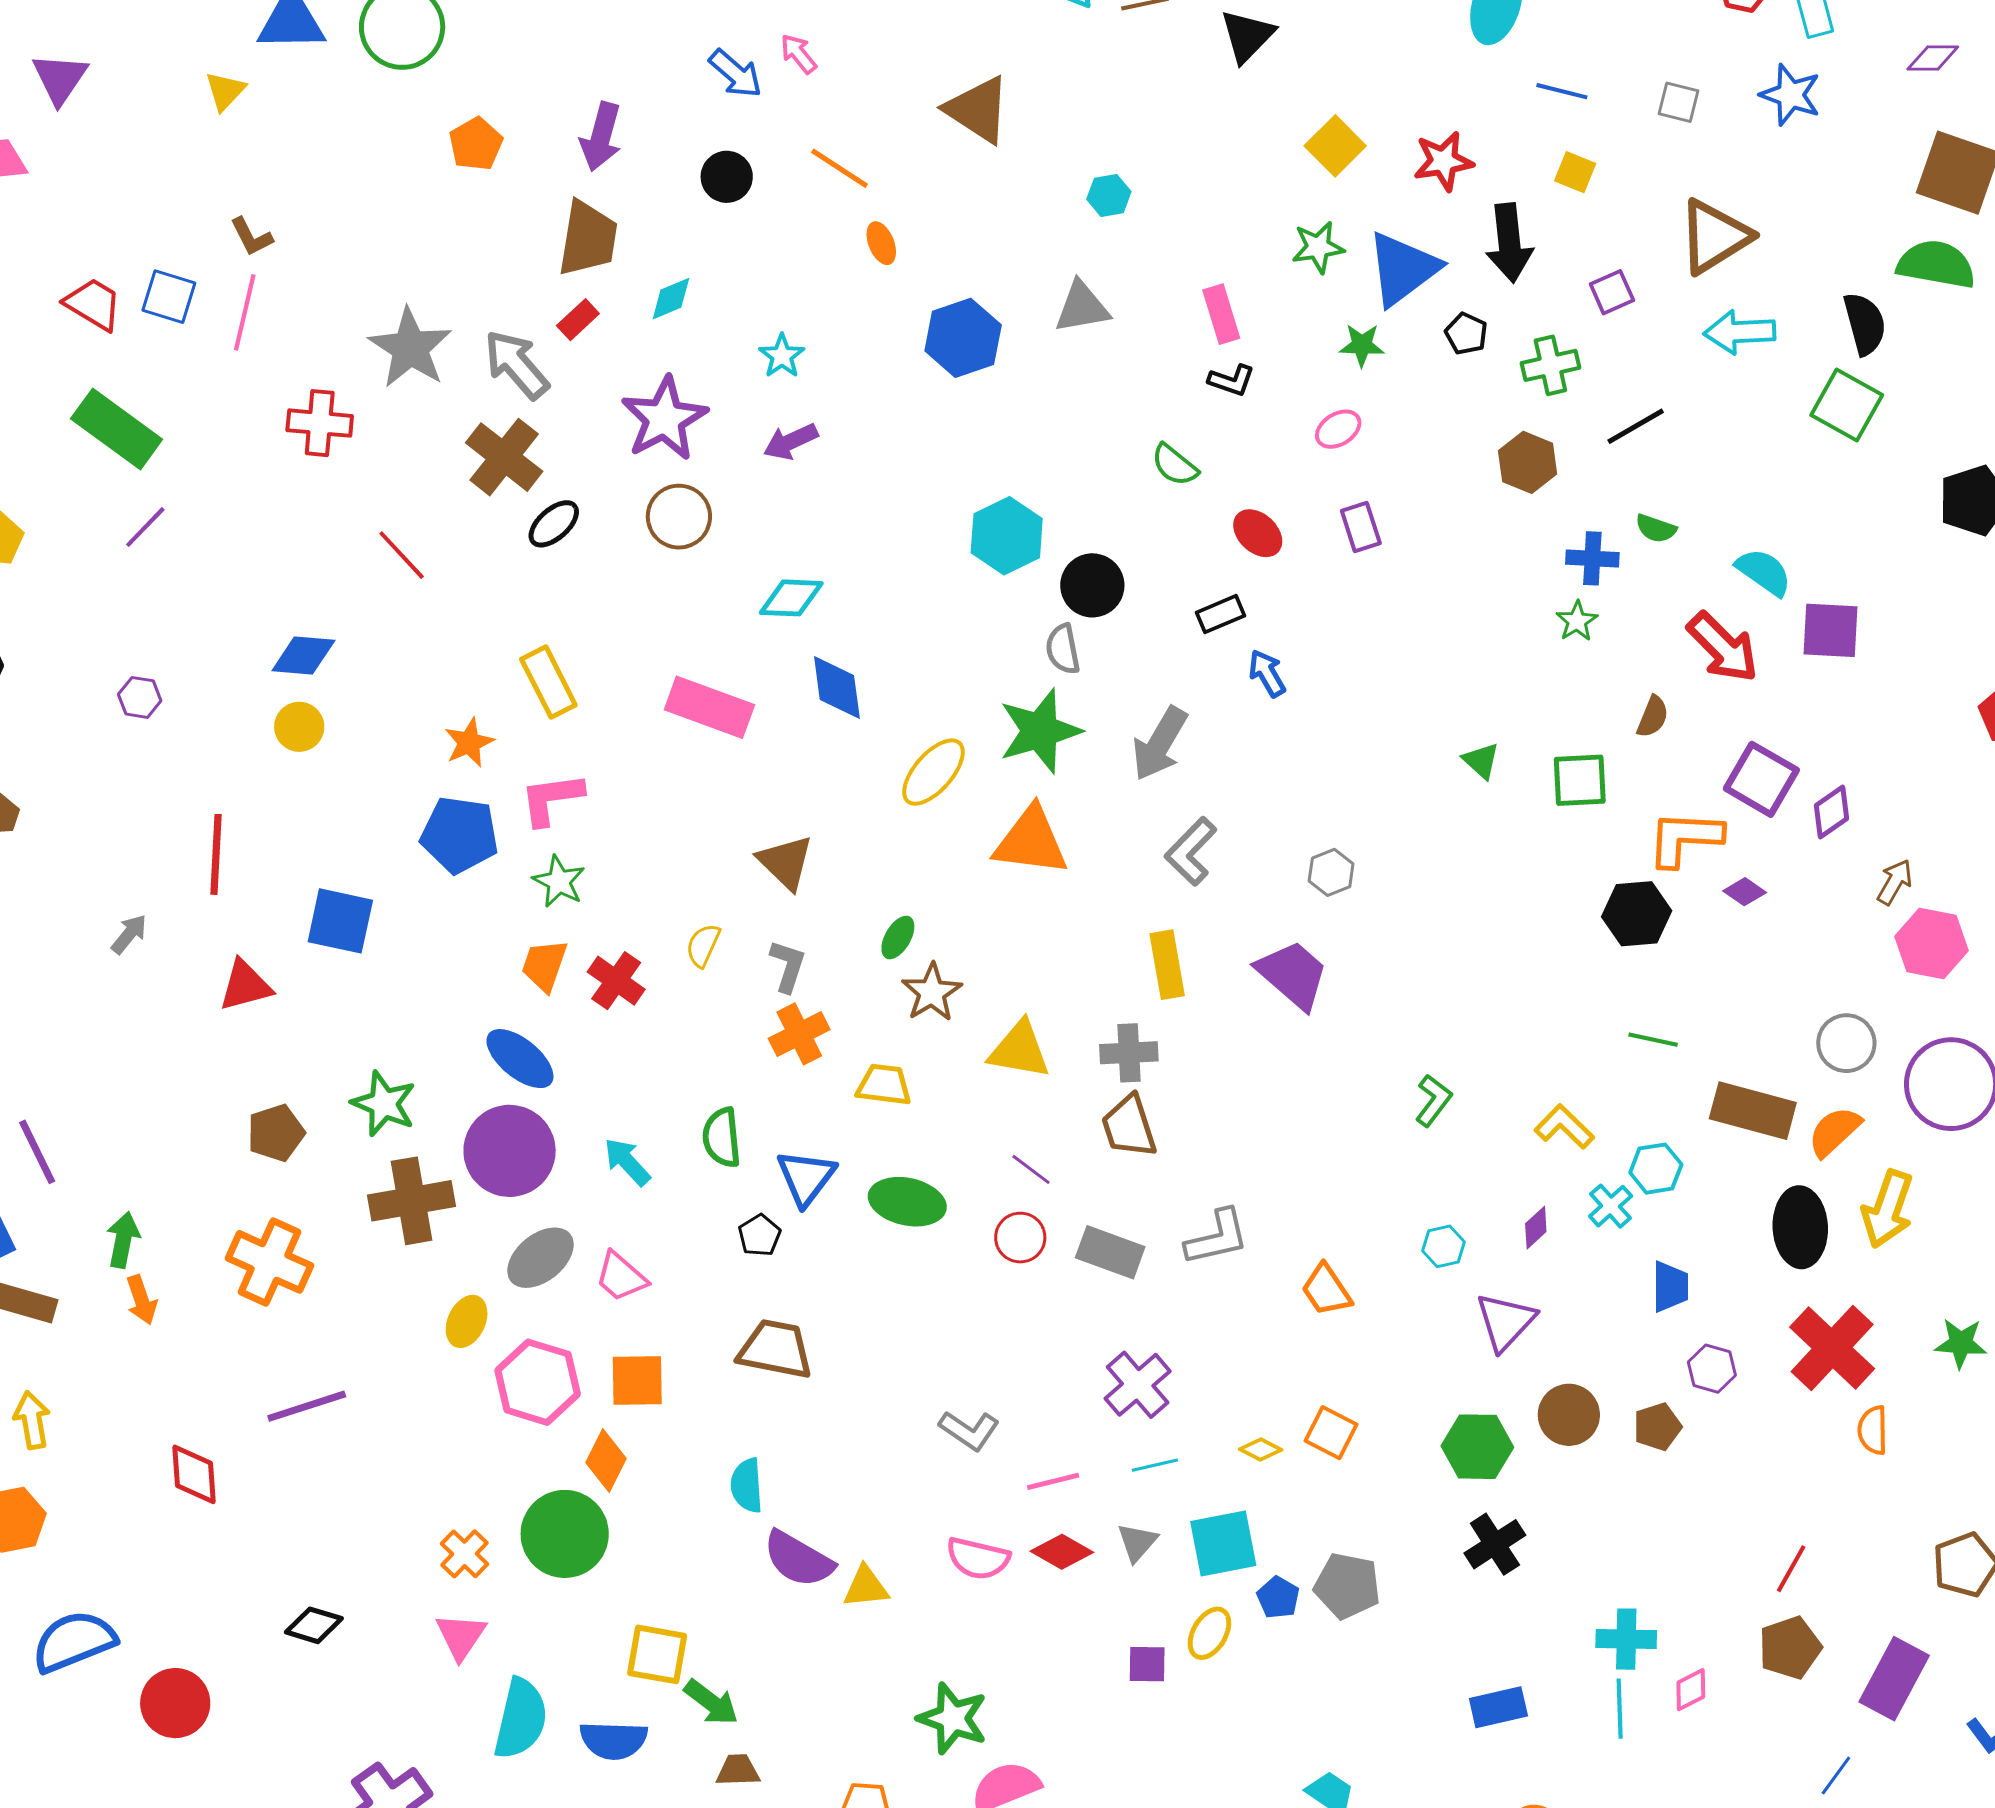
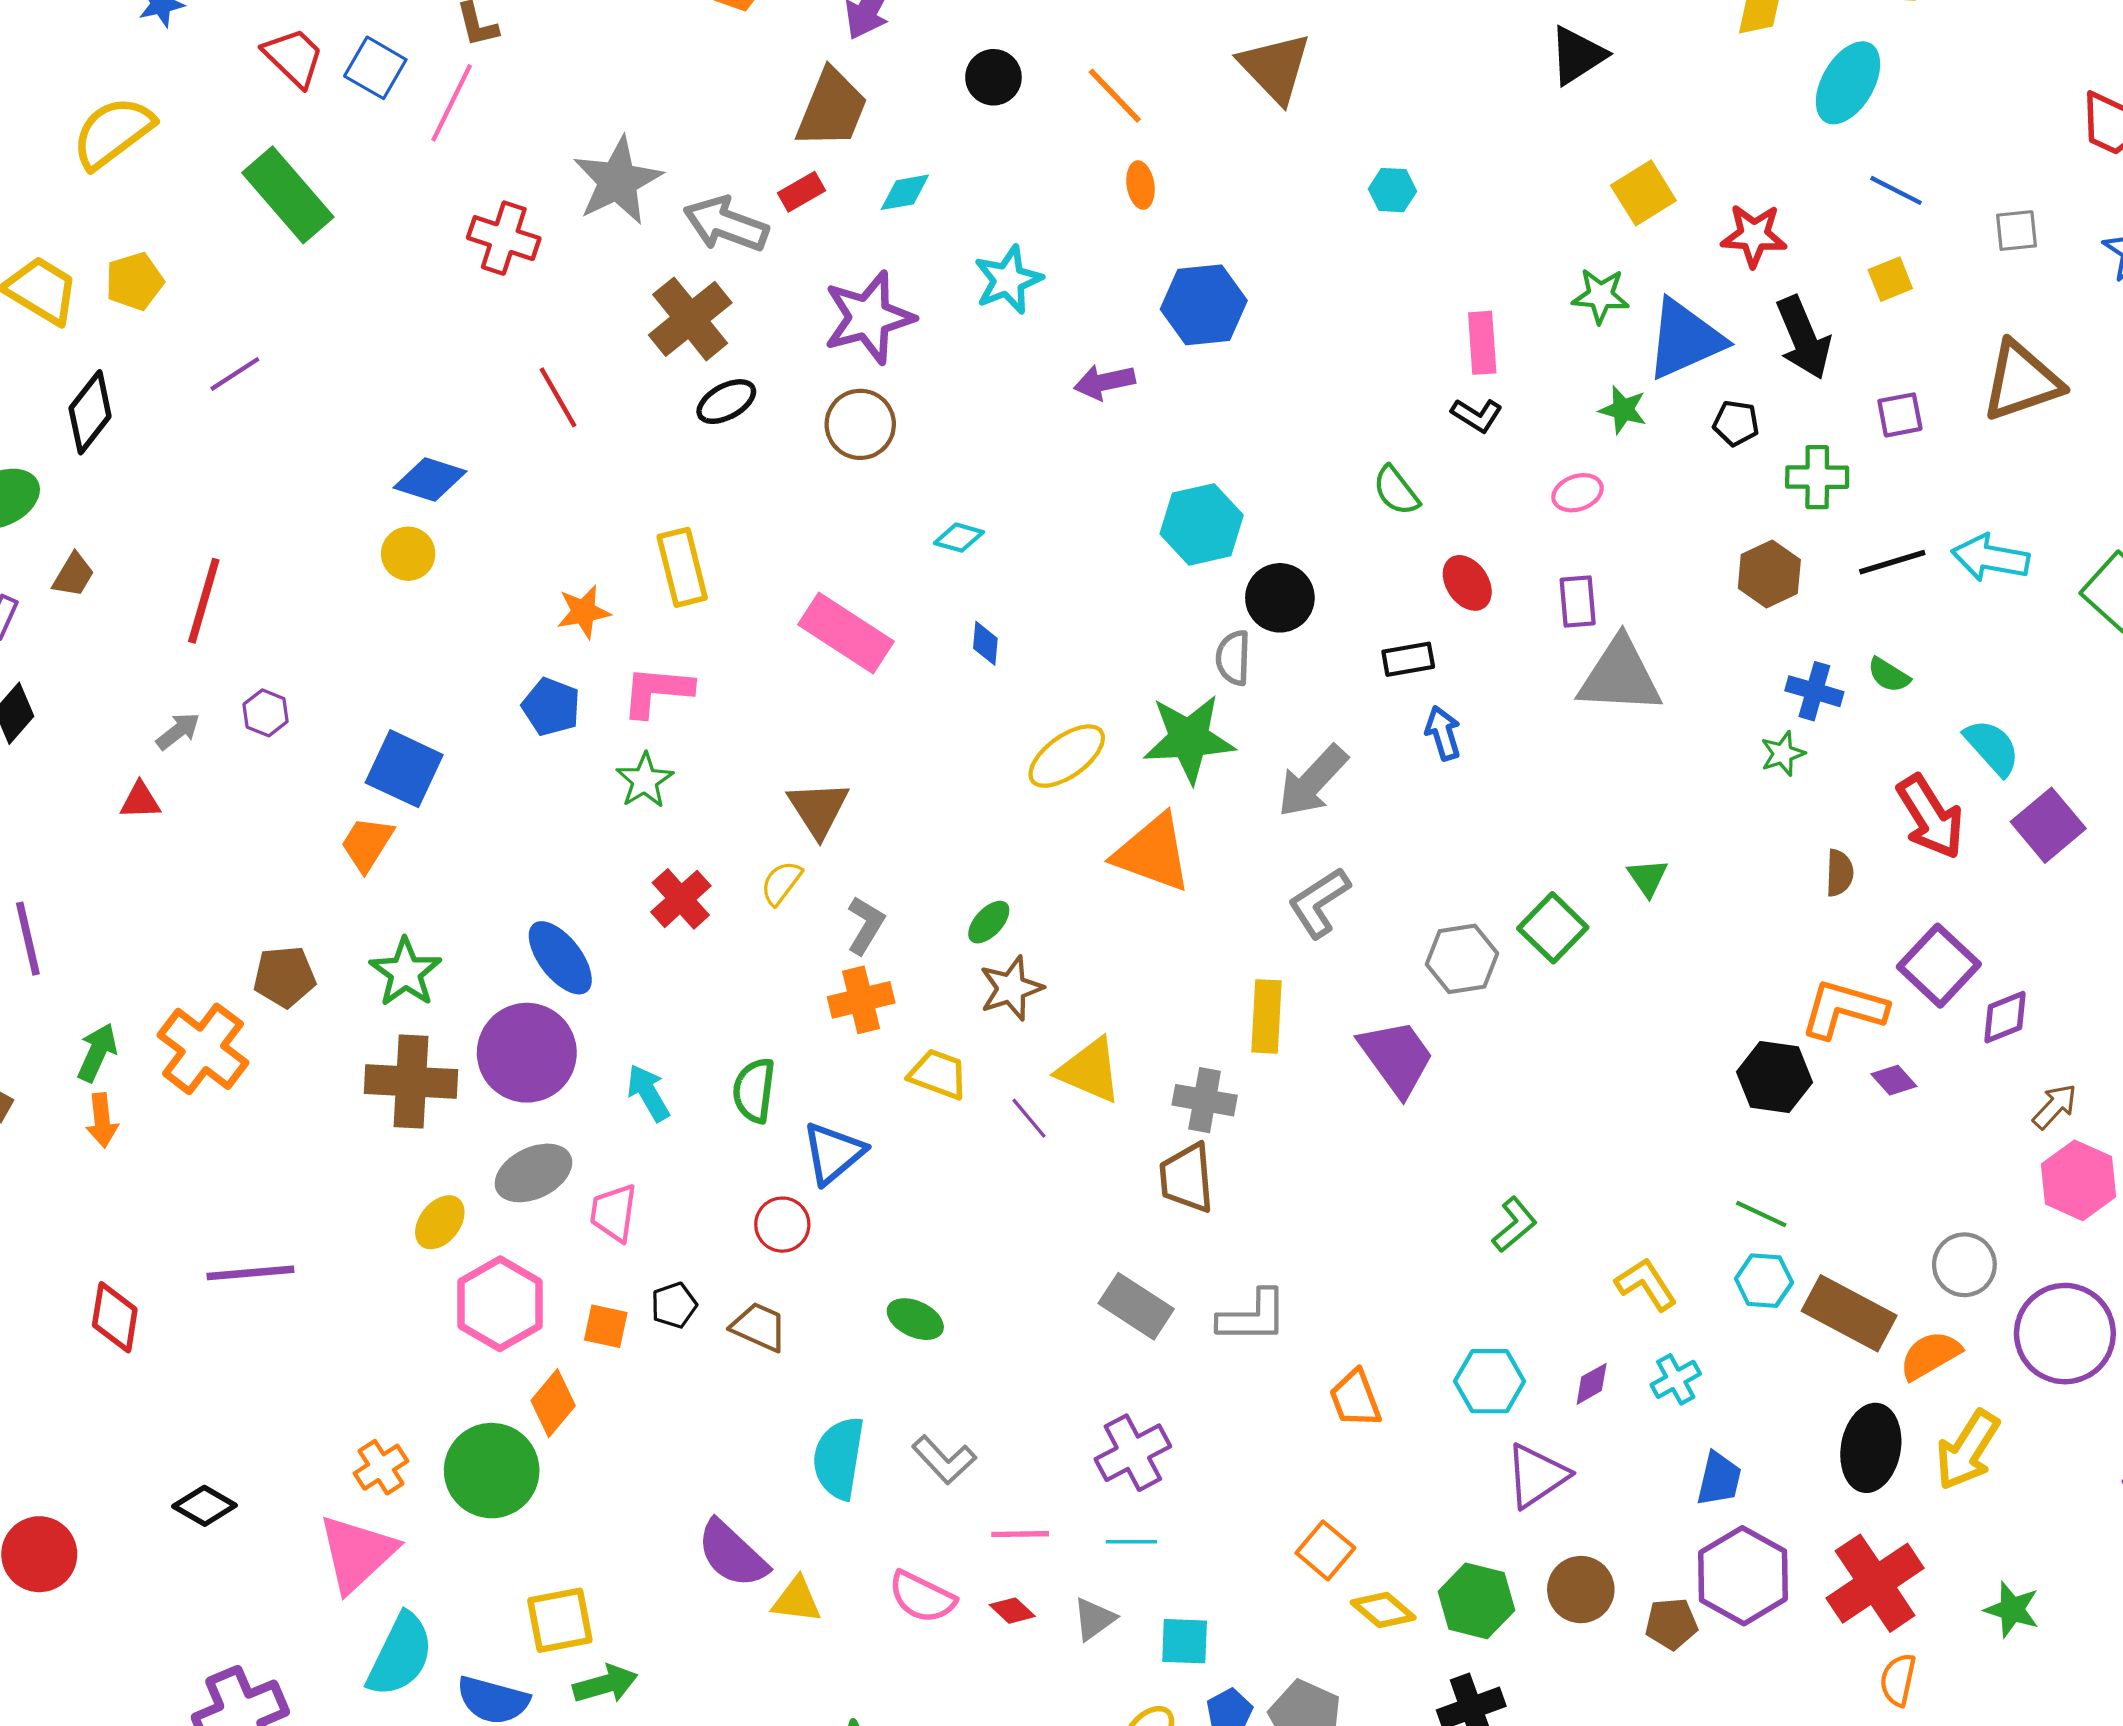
gray square: (1678, 102) -> (2016, 231), turned -33
yellow square: (1575, 172) -> (1890, 279), turned 33
black arrow: (1509, 243) -> (1803, 338), turned -30
gray triangle: (1082, 307) -> (1620, 676), moved, size x1.4
cyan arrow: (1740, 332) -> (1991, 558), moved
black pentagon: (1466, 334) -> (1736, 423), turned -30
cyan star: (782, 356) -> (1008, 280), size x1.4
gray arrow: (516, 364) -> (726, 224), turned -42
purple arrow: (791, 442) -> (1104, 382), moved
purple line: (145, 527) -> (235, 374), moved
cyan diamond: (791, 598) -> (959, 538), size x0.7
purple square: (1831, 630) -> (2048, 825), turned 34
blue diamond: (837, 687) -> (985, 643), size x0.6
purple hexagon: (140, 697) -> (266, 713), moved
brown semicircle: (1653, 717) -> (1839, 873), turned -33
green square: (1580, 780) -> (1553, 928), moved, turned 34
blue pentagon: (460, 835) -> (551, 707), size x0.7
red line: (216, 854) -> (204, 601), moved
brown triangle: (785, 862) -> (818, 809), moved
gray hexagon: (1331, 872) -> (1462, 959), size x1.4
orange trapezoid: (544, 965) -> (367, 844), moved
red triangle: (245, 986) -> (140, 801), moved, size x0.7
purple line: (1031, 1169) -> (1029, 1118), moved
cyan hexagon: (1656, 1169) -> (1764, 1281), moved
green ellipse: (907, 1202) -> (915, 1319), moved, size x0.7
black pentagon: (760, 1235) -> (674, 1305), moved
red circle: (1020, 1238) -> (782, 1225), moved
cyan hexagon: (1444, 1246) -> (1490, 1381), size x1.5
orange cross: (270, 1262) -> (203, 1049), moved
pink trapezoid: (621, 1277) -> (614, 1213), turned 44
brown trapezoid: (775, 1349) -> (759, 1327), size x0.7
purple hexagon: (1712, 1369) -> (1743, 1576), size x1.8
orange square: (637, 1381) -> (606, 1326), size x0.7
yellow diamond: (1261, 1449) -> (1383, 1610), moved, size x1.4
cyan semicircle: (747, 1485) -> (839, 1458), moved, size x1.4
cyan square: (1223, 1544) -> (1185, 1641), size x0.7
red diamond: (1062, 1552) -> (1012, 1611), size x0.7
pink triangle: (461, 1636) -> (357, 1553), size x1.5
yellow square: (657, 1654) -> (560, 1620), turned -34
green arrow: (711, 1702) -> (605, 1684), turned -66

